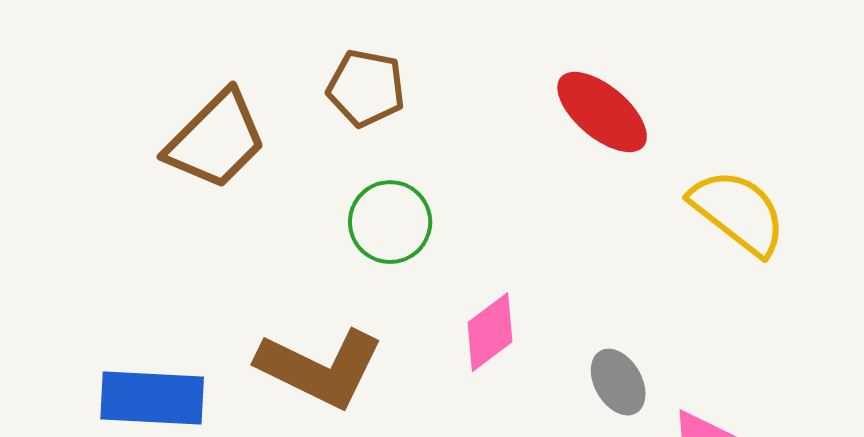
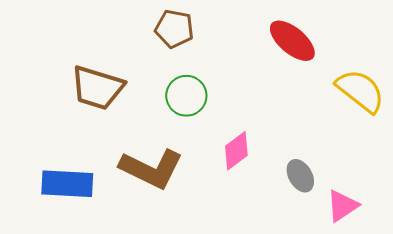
brown trapezoid: (216, 140) -> (97, 88), moved, turned 62

